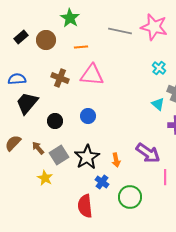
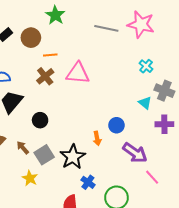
orange line: (81, 47) -> (50, 55), moved
brown cross: (60, 78) -> (45, 76), turned 30
blue circle: (88, 116) -> (116, 125), moved
orange arrow: (116, 160) -> (97, 138), moved
pink line: (165, 177) -> (152, 177), turned -42

